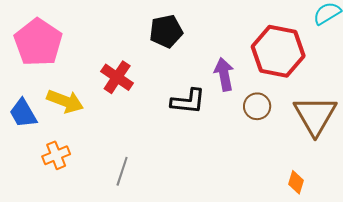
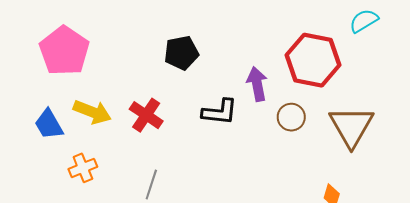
black pentagon: (166, 31) -> (181, 53), moved
red cross: (117, 77) -> (146, 115), moved

